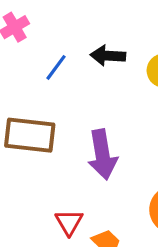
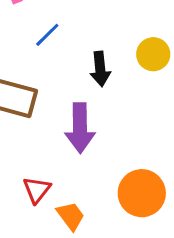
black arrow: (108, 56) -> (100, 69), moved, turned -108

